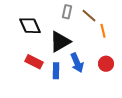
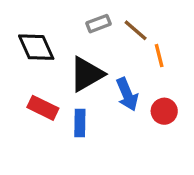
gray rectangle: (67, 12) -> (98, 24), turned 56
blue arrow: (77, 63) -> (127, 94), moved

